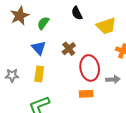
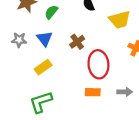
yellow rectangle: (39, 74) -> (43, 67), turned 42
gray star: (12, 75) -> (19, 40), moved
gray arrow: (113, 79) -> (125, 92), moved

